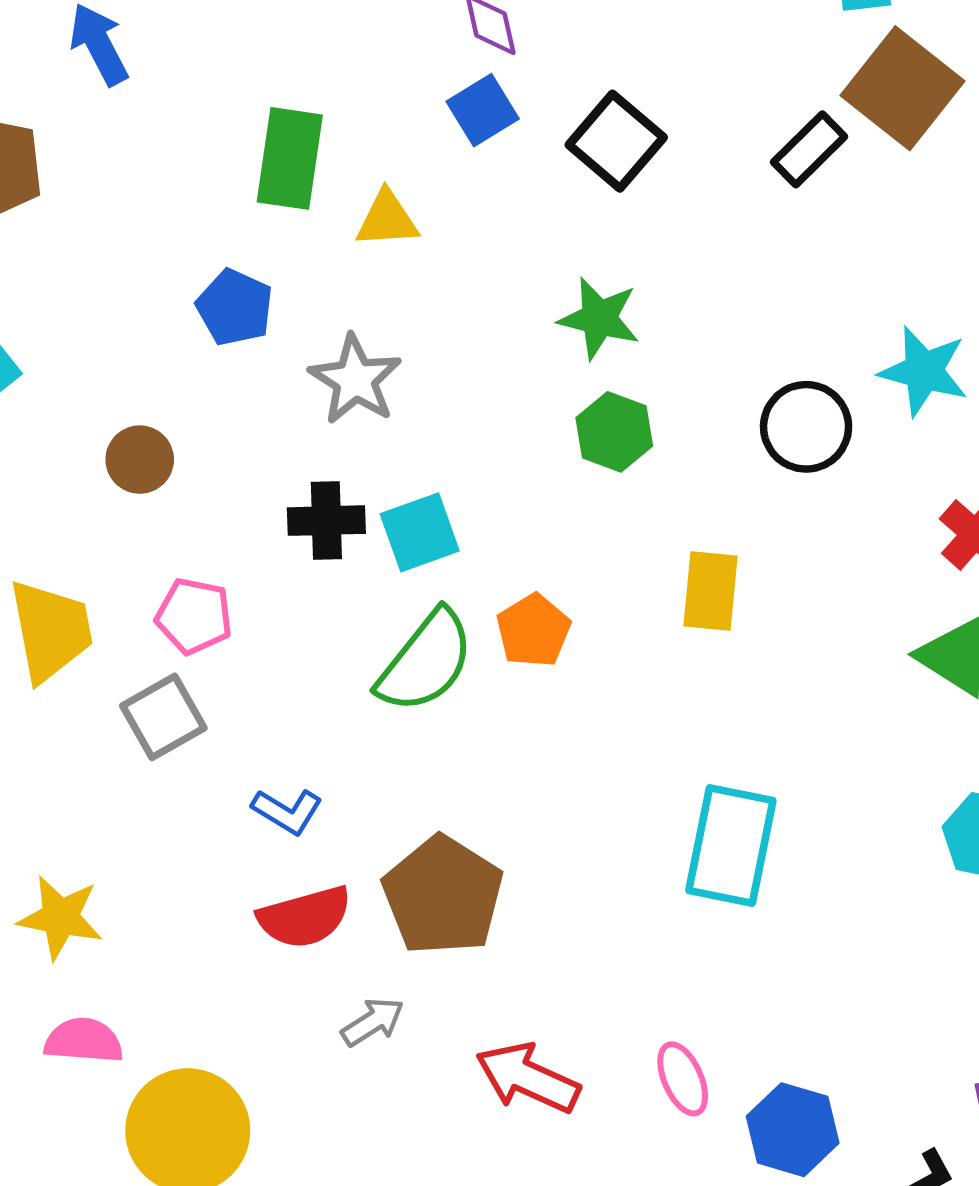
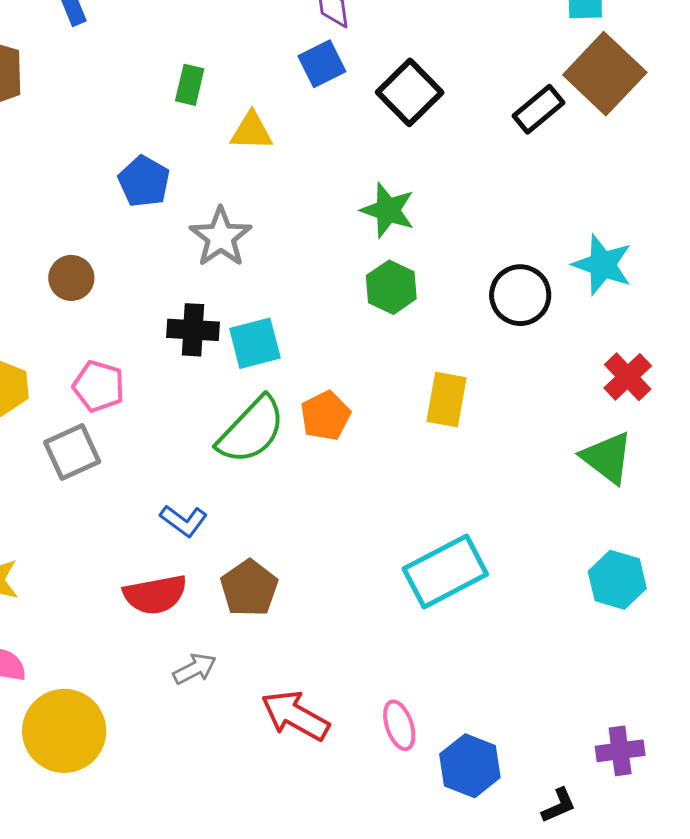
green rectangle: (290, 158) -> (190, 85), size x0.6
blue L-shape: (287, 811) -> (184, 521), moved
cyan rectangle: (731, 846) -> (445, 572), turned 46
brown pentagon: (443, 896) -> (249, 588), size x0.7

